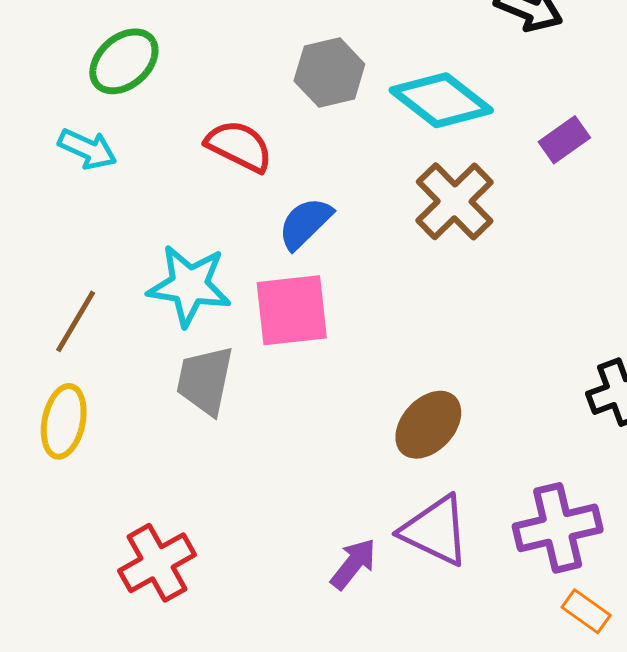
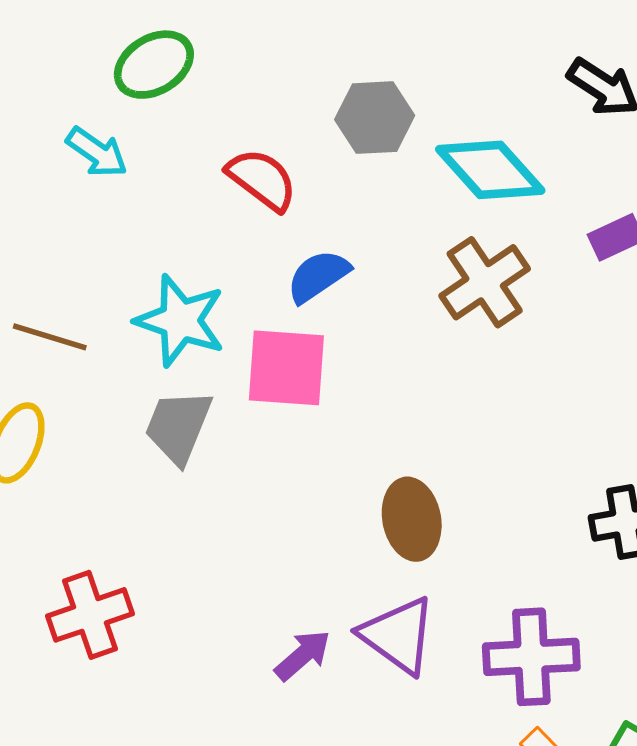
brown line: (76, 321) -> (50, 337), turned 66
brown ellipse: (428, 425) -> (412, 519), turned -64

